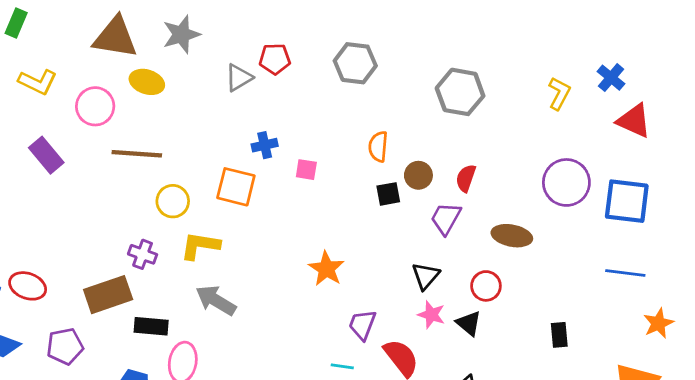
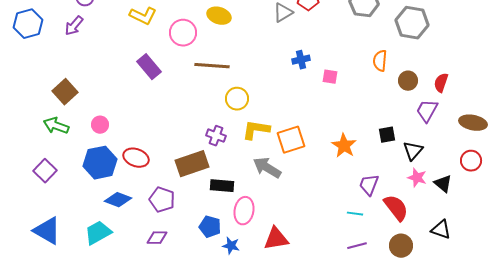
gray hexagon: (460, 92) -> (412, 23), moved
orange square: (236, 187) -> (291, 140), moved, turned -32
black square: (388, 194) -> (387, 135), moved
red circle: (486, 286) -> (471, 161), moved
purple pentagon: (65, 346) -> (162, 200), turned 30

